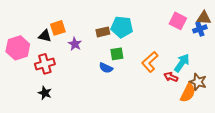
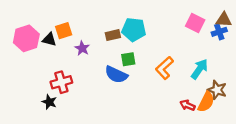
pink hexagon: (18, 48) -> (26, 38), moved
red cross: (45, 64) -> (61, 82), moved
blue semicircle: (106, 68) -> (116, 75), size x1.5
red arrow: (171, 77) -> (187, 105), moved

